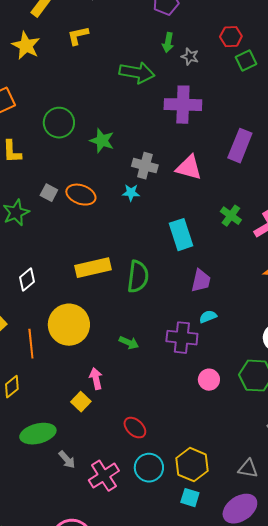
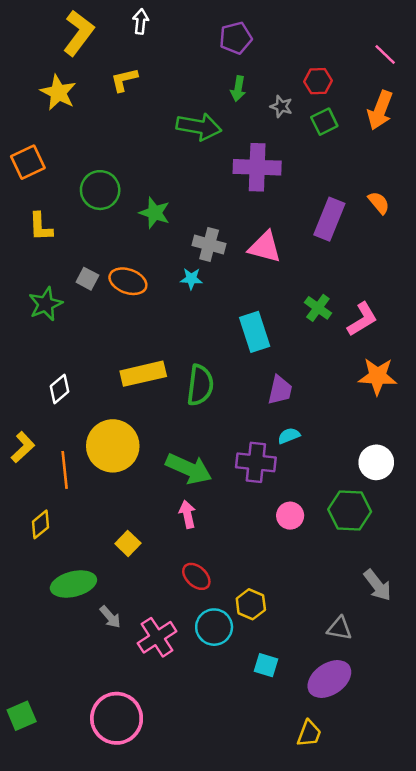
gray star: (190, 57) -> (281, 106), moved
green square: (246, 61) -> (324, 122), moved
green arrow: (129, 343) -> (189, 469), size x1.8
pink arrow: (96, 379) -> (187, 514), moved
yellow hexagon: (192, 465) -> (251, 604), moved, size x0.7

